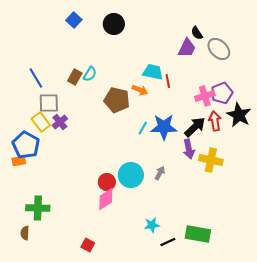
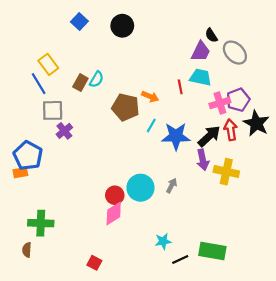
cyan trapezoid: (153, 72) -> (201, 77), moved
yellow rectangle: (41, 122) -> (48, 64), moved
cyan line: (143, 128) -> (151, 125), moved

